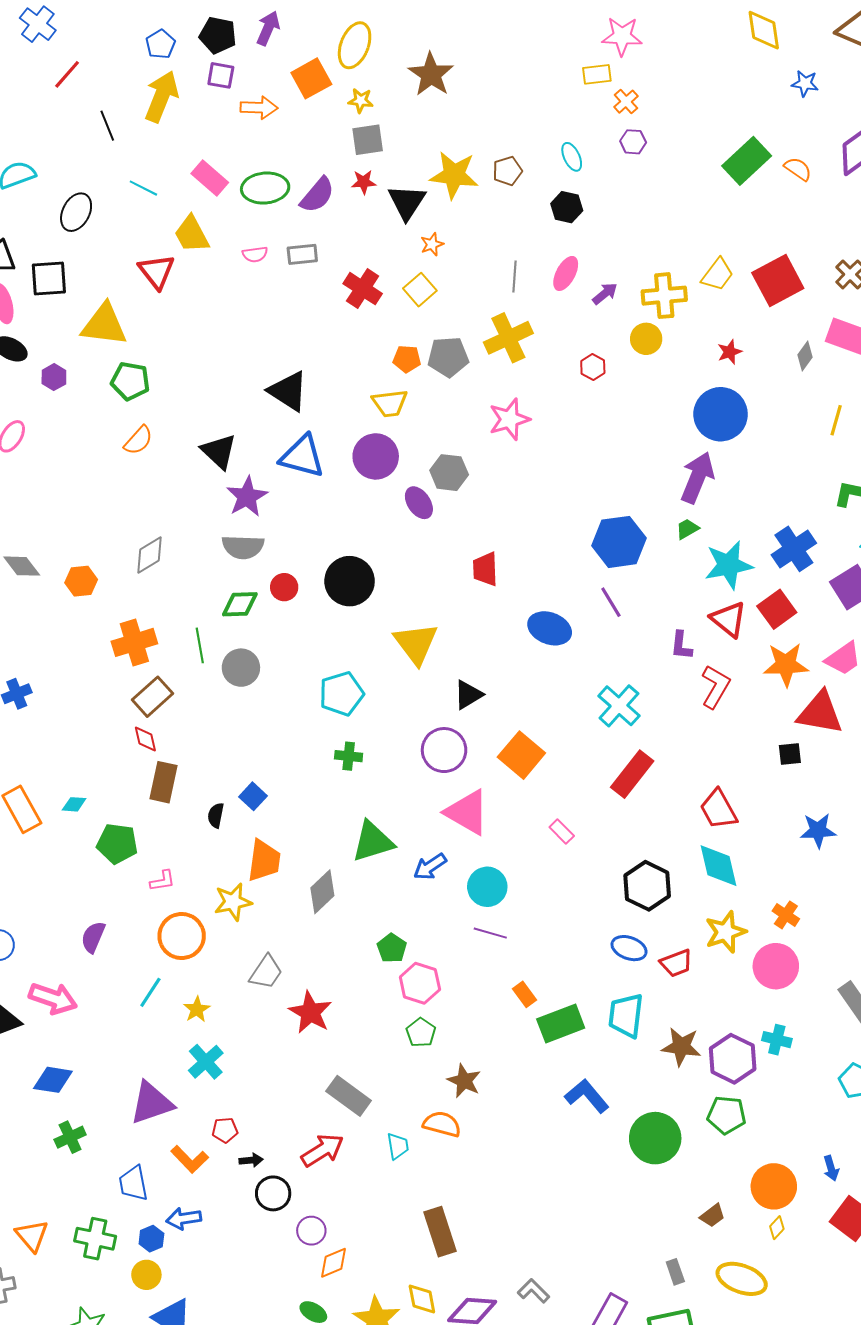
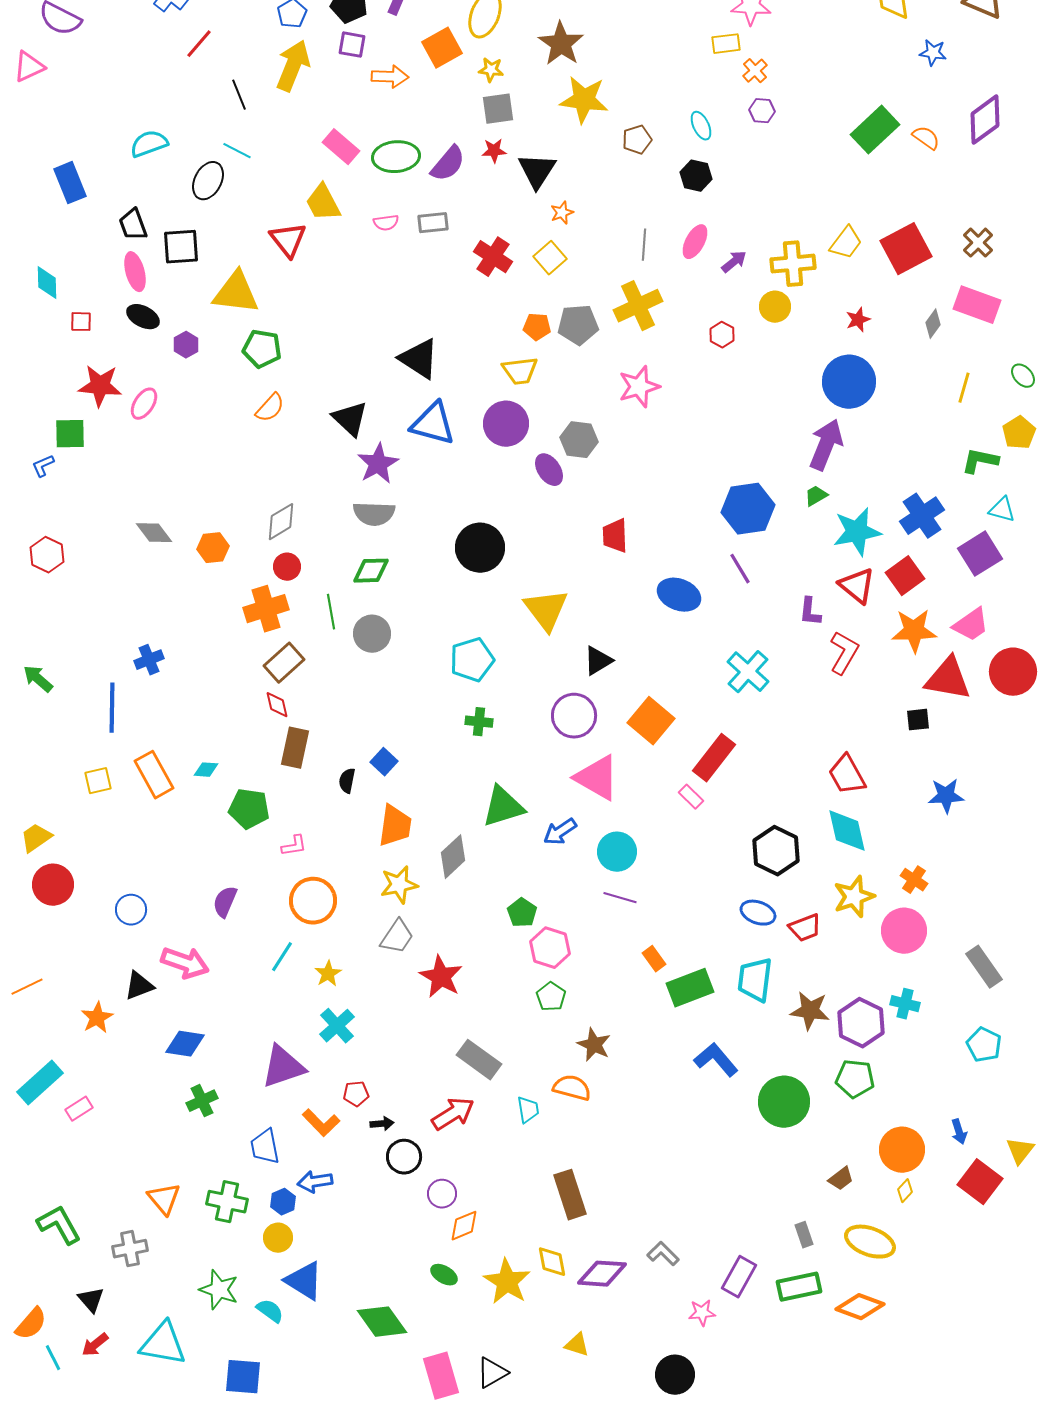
yellow star: (454, 175) -> (584, 100), moved
cyan line: (143, 188) -> (237, 151), moved
red circle: (284, 587) -> (287, 567), moved
red rectangle: (632, 774) -> (714, 758), moved
yellow star: (233, 902) -> (399, 885), moved

